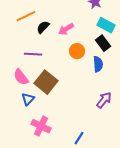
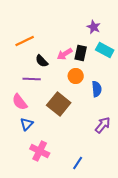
black semicircle: (43, 27) -> (42, 61), moved, turned -88
black rectangle: (103, 43) -> (81, 53), moved, turned 49
brown square: (46, 82) -> (59, 104), moved

